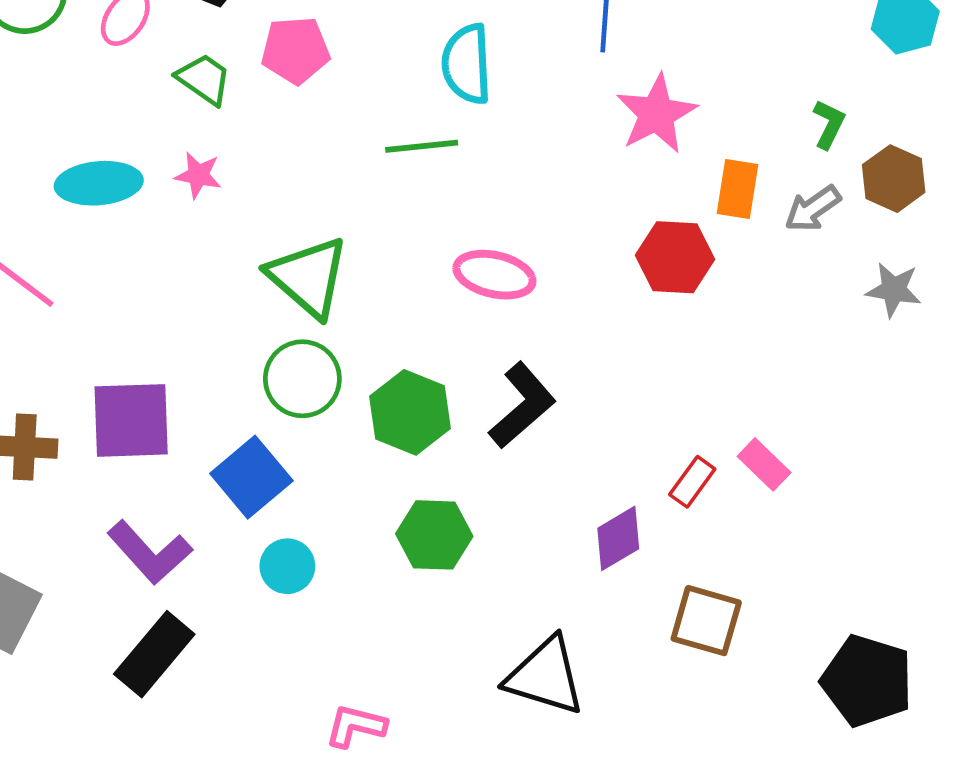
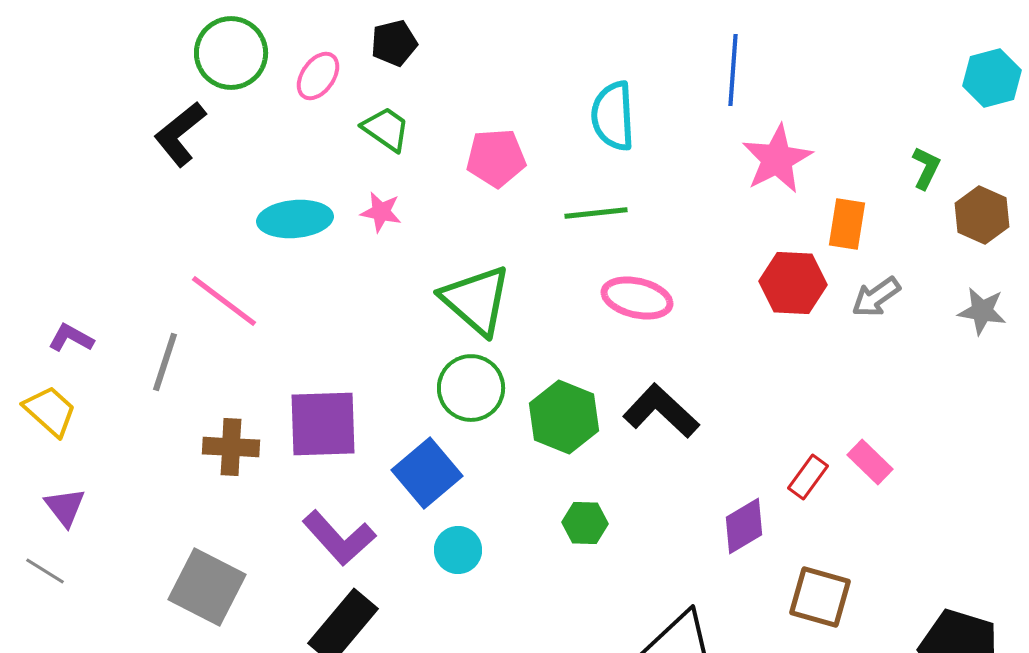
pink pentagon: (295, 50) -> (496, 158), moved
green line: (422, 146) -> (596, 213), moved
gray arrow: (813, 209) -> (876, 297), moved
black L-shape: (522, 405) -> (661, 411), turned -96
green hexagon: (434, 535) -> (585, 523), size x0.7

